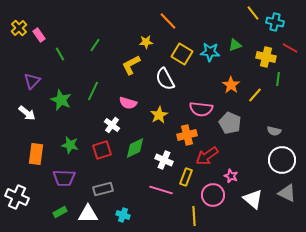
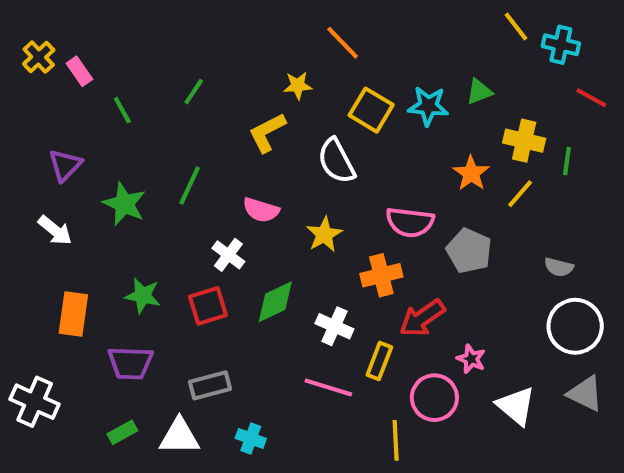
yellow cross: (266, 57) -> (524, 141), moved

